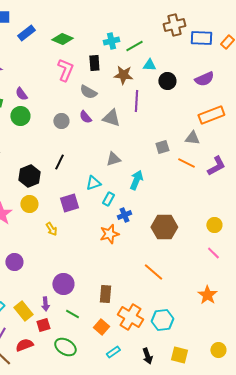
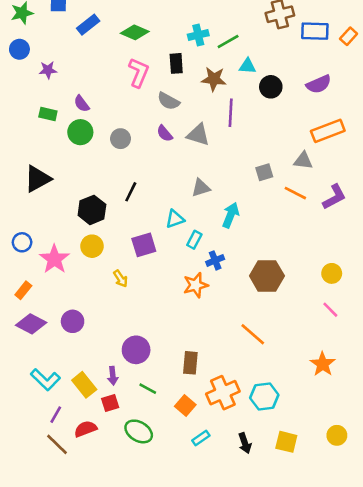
gray circle: (61, 121) -> (120, 139), moved
orange cross: (130, 317) -> (223, 393), turned 35

